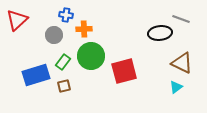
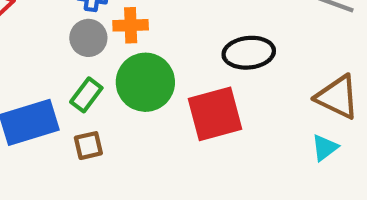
black ellipse: (160, 33) -> (249, 53), moved
gray circle: (54, 35) -> (88, 38), moved

